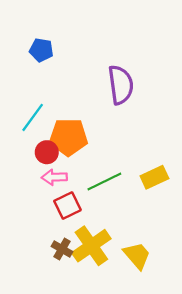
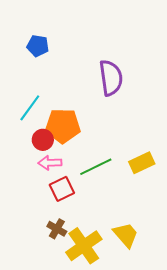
yellow cross: (91, 246) -> (84, 246), moved

